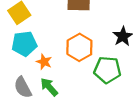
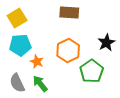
green pentagon: (107, 70) -> (92, 71), turned 30

